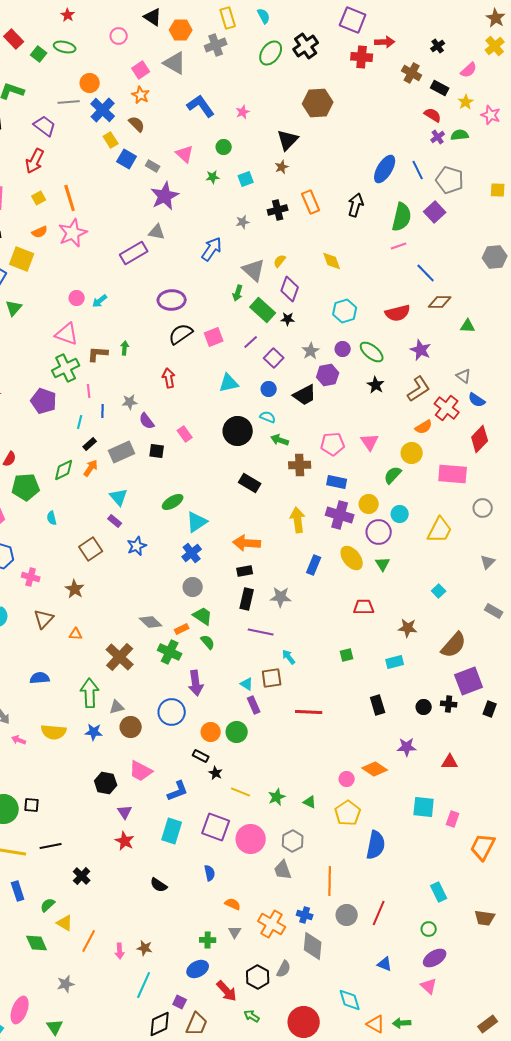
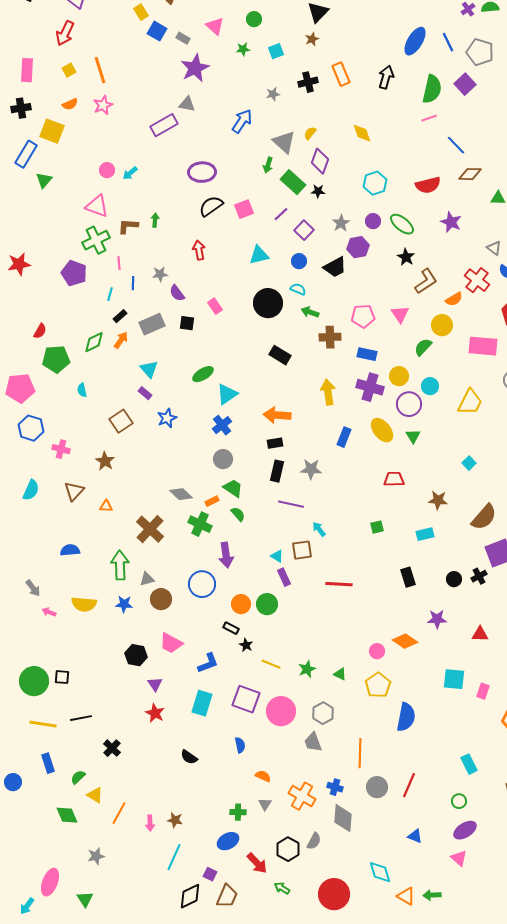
pink star: (73, 233) -> (103, 105), size x0.7
brown L-shape: (419, 389) -> (426, 281), moved
black cross: (449, 704) -> (479, 576), turned -35

